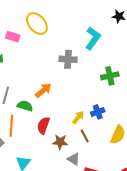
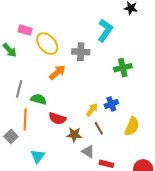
yellow ellipse: (37, 24) -> (47, 44), moved
orange arrow: (43, 90) -> (57, 72), moved
red semicircle: (43, 125) -> (57, 118), turned -90

